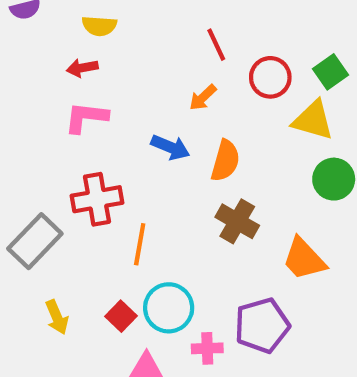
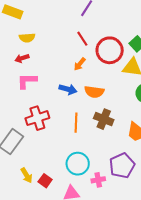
red circle: (270, 77) -> (110, 50), size x1.4
orange semicircle: (225, 161) -> (94, 92), turned 90
orange line: (140, 244) -> (76, 123), moved
red square: (121, 316) -> (45, 181), moved

